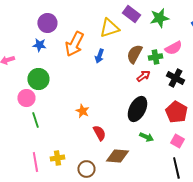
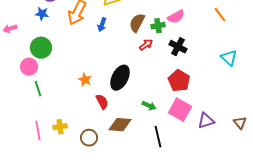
black ellipse: (137, 109) -> (120, 78), moved
pink square: (177, 141) -> (180, 110), size x1.6
black line: (176, 168) -> (158, 137), moved

